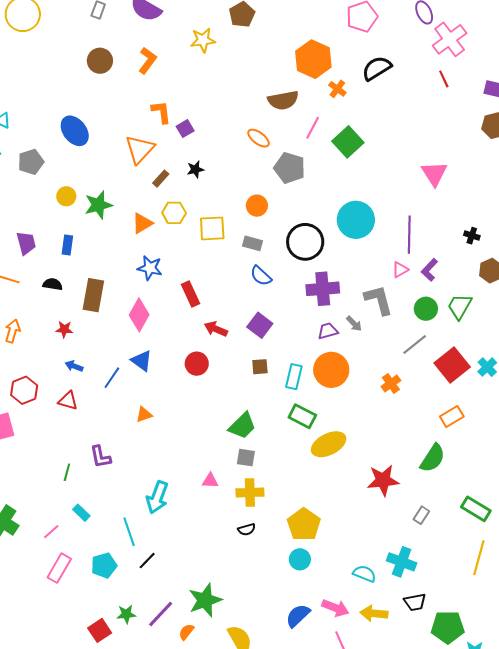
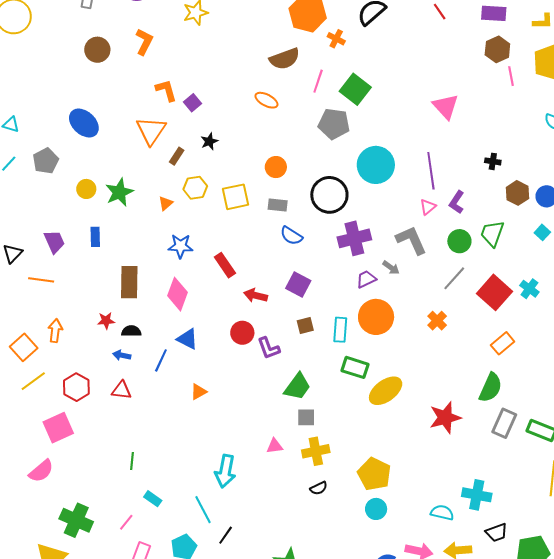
gray pentagon: (290, 168) -> (334, 124), moved
orange triangle: (142, 223) -> (166, 203), size x0.7
black semicircle: (53, 284) -> (131, 331), moved
purple L-shape: (100, 457) -> (269, 348), moved
gray rectangle: (421, 515) -> (504, 423), moved, size x1.6

